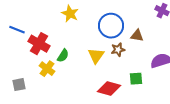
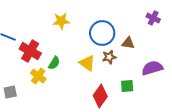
yellow star: (70, 14) -> (61, 21), turned -30
yellow triangle: (96, 56) -> (87, 63), turned -30
red diamond: (109, 89) -> (100, 96), turned -70

